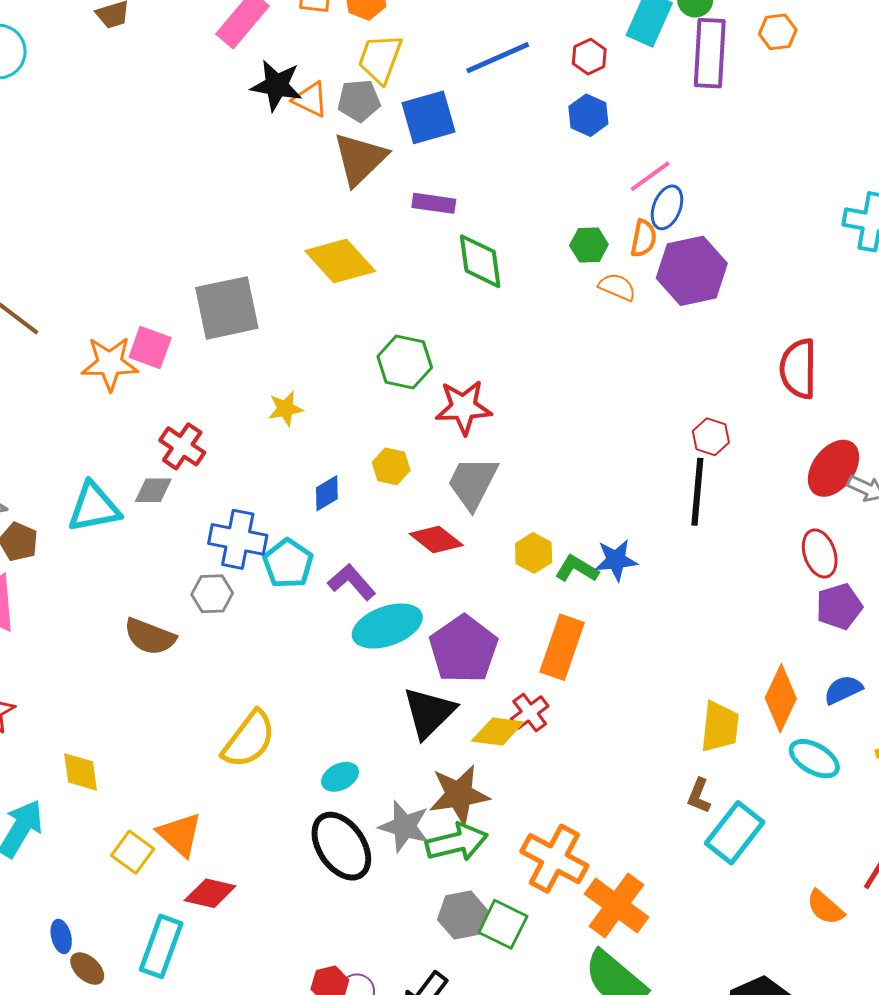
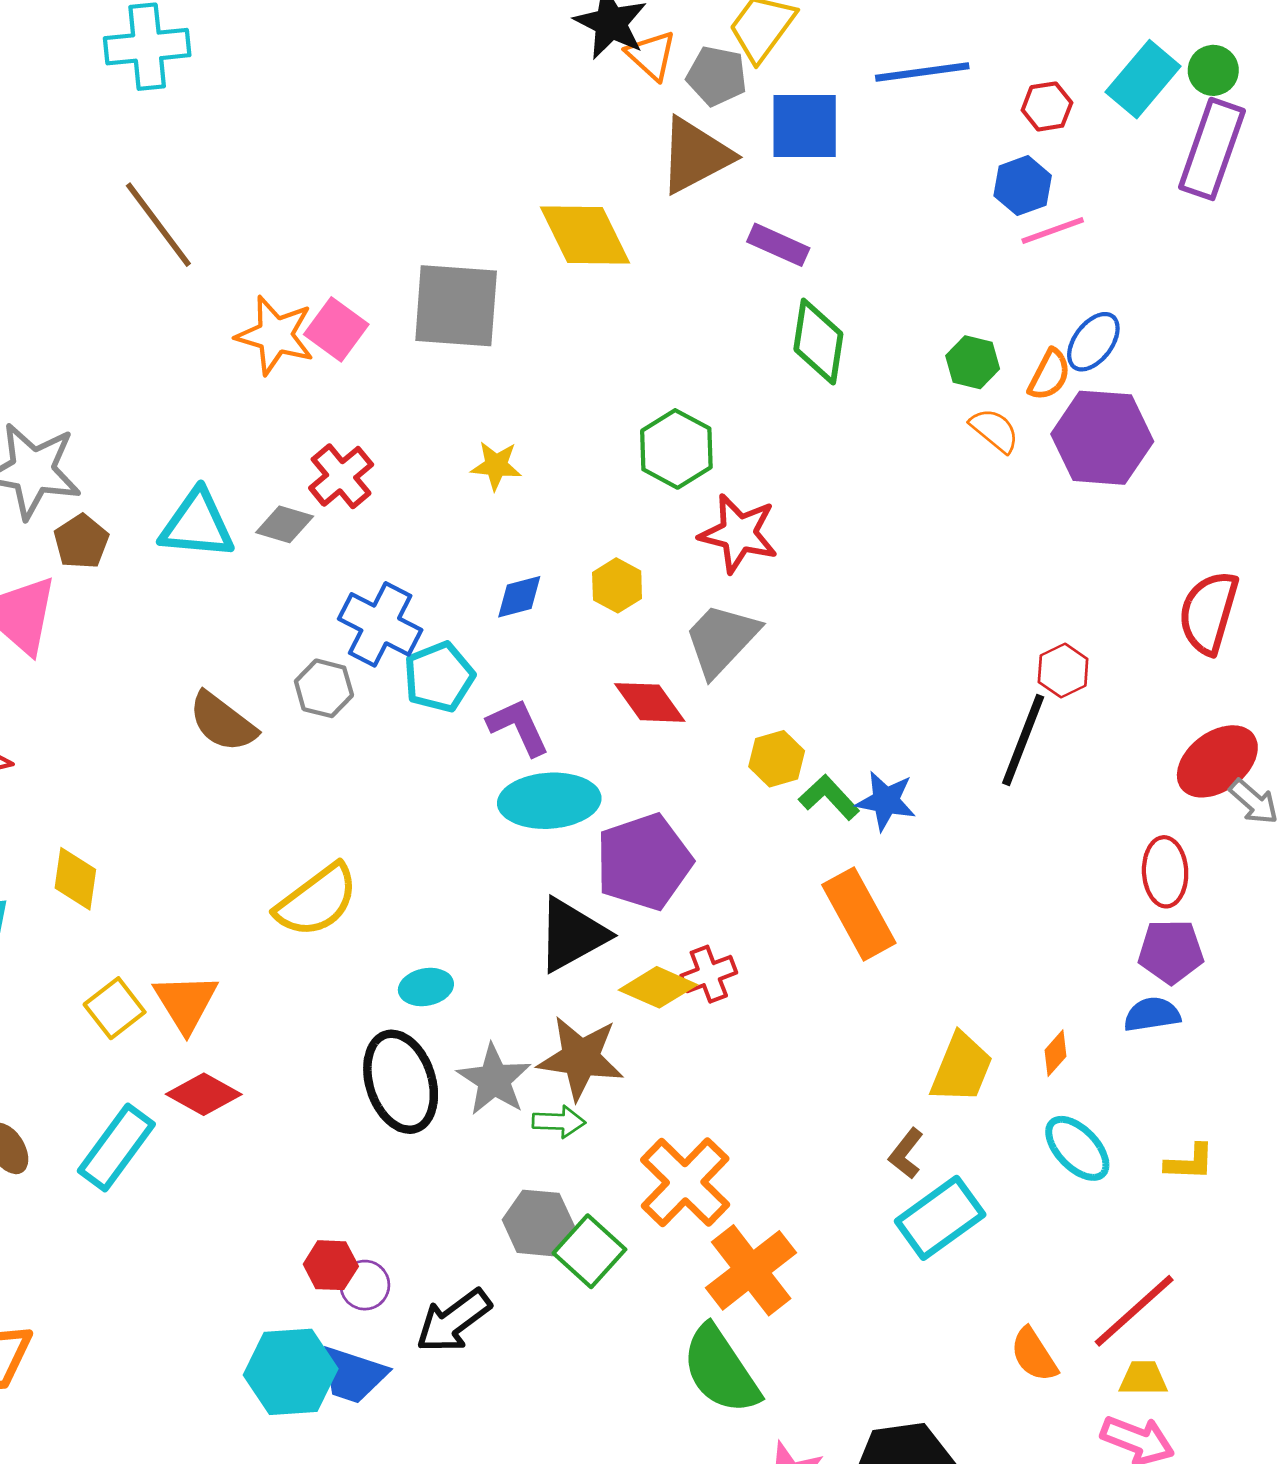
pink line: (650, 176) -> (1053, 231), moved
yellow diamond: (340, 261) -> (585, 235), moved
orange rectangle: (562, 647) -> (859, 914), moved, turned -64
blue semicircle: (843, 690) -> (1152, 1014), moved
orange diamond: (781, 698) -> (1055, 1053), size x0.5
green arrow: (457, 842) -> (559, 1122), size x0.6

